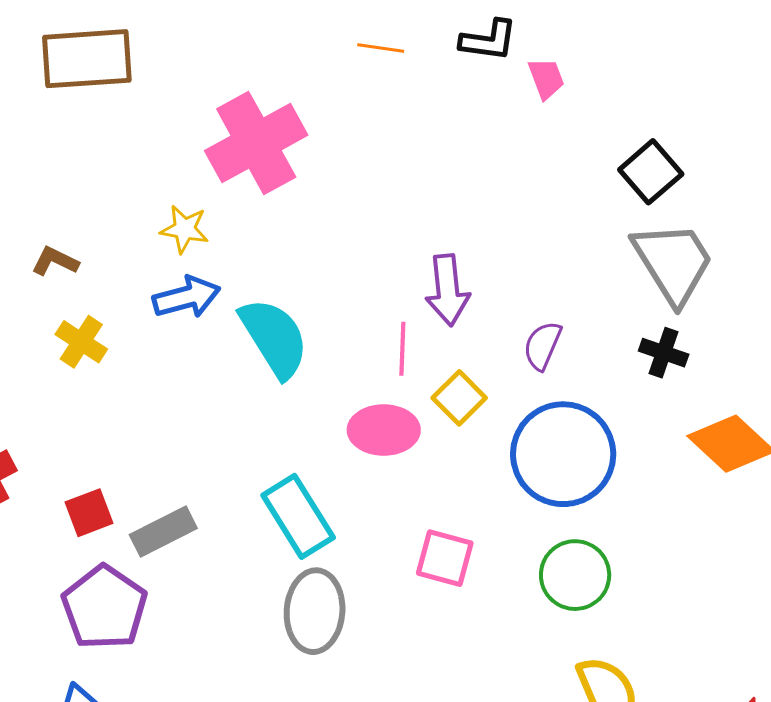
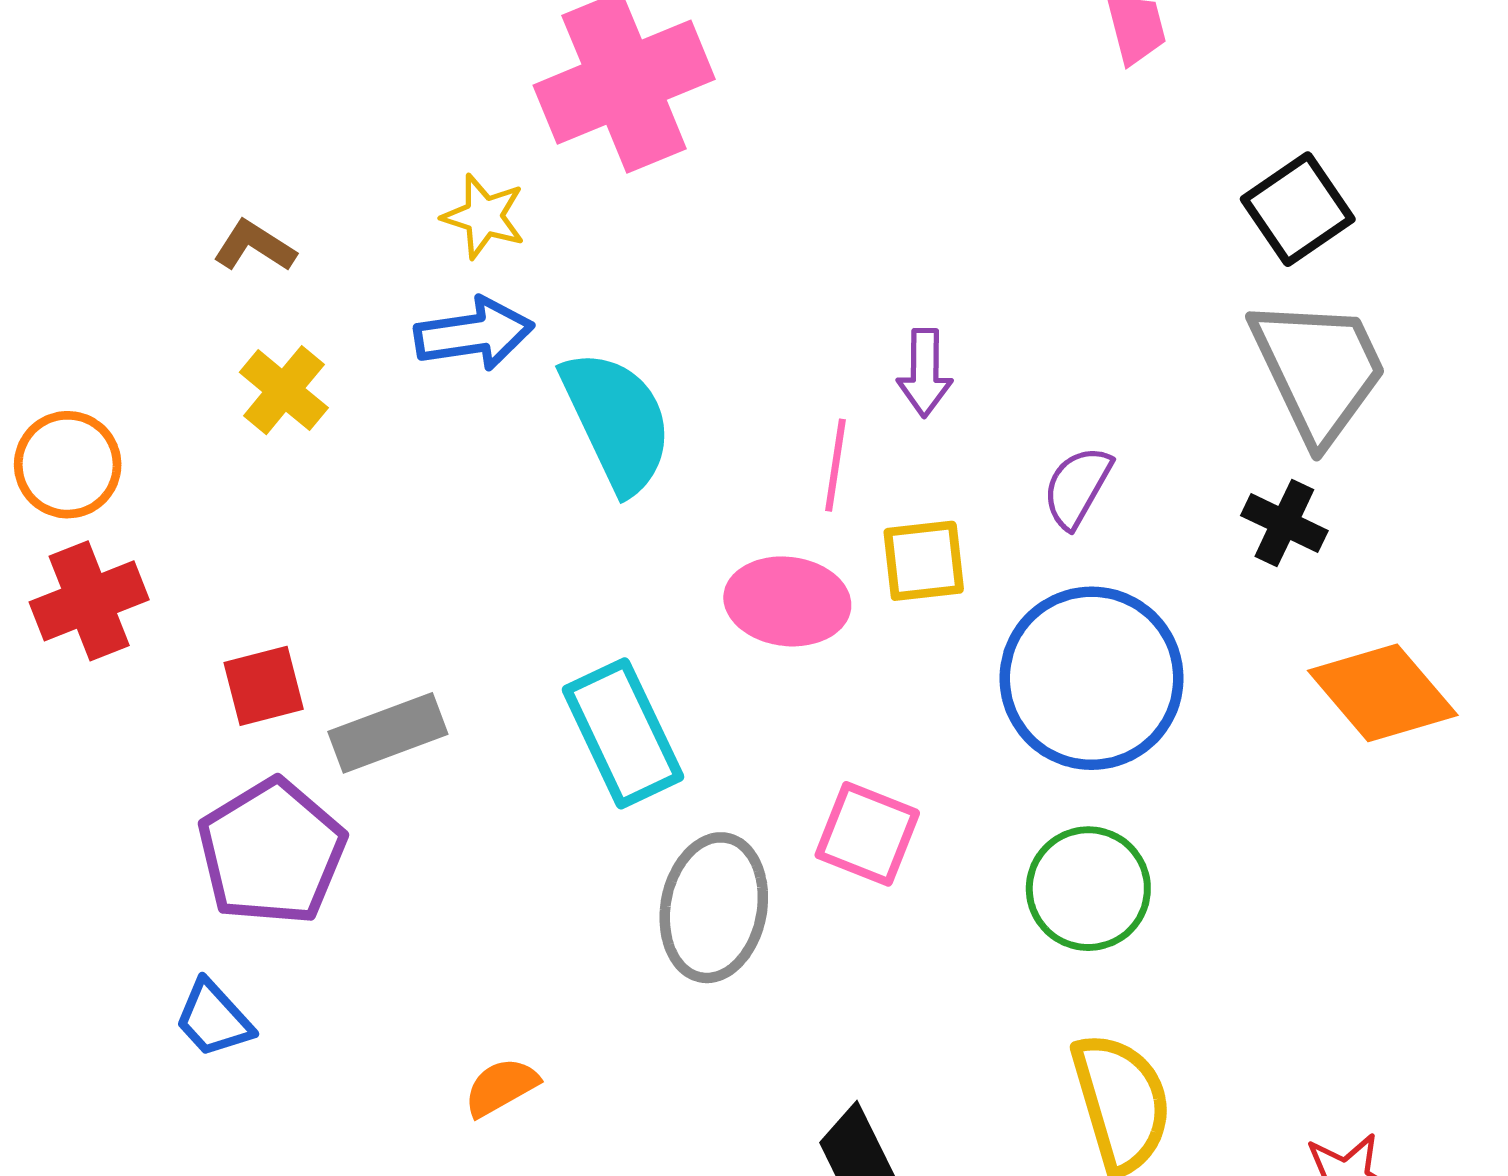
purple arrow: (448, 290) -> (925, 373), size x0.7
yellow square: (459, 398) -> (924, 561), turned 32
gray ellipse: (315, 611) -> (714, 908), moved

